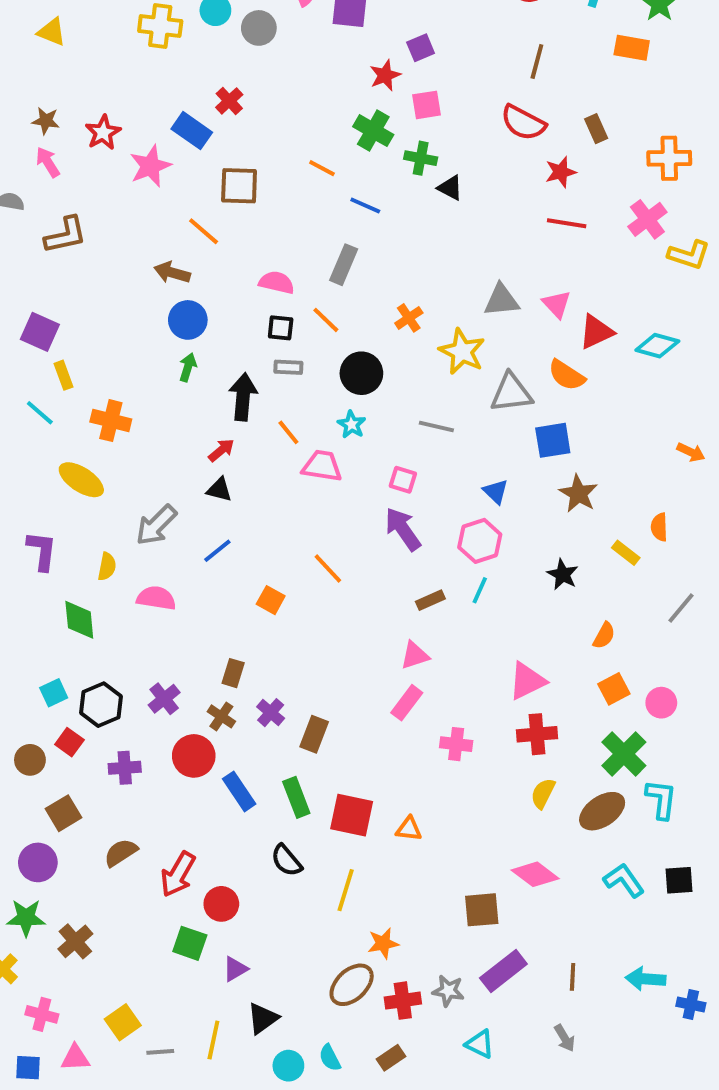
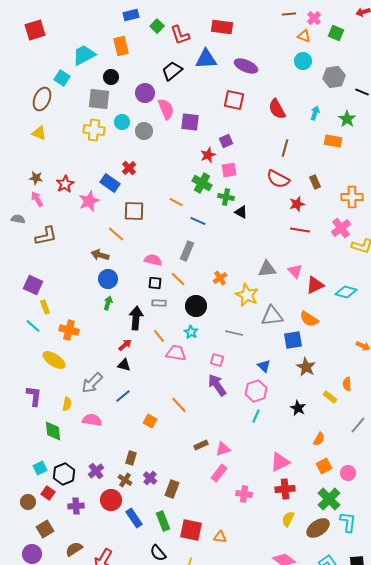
orange semicircle: (567, 375) -> (309, 319), moved
brown rectangle: (430, 600) -> (201, 445), moved

